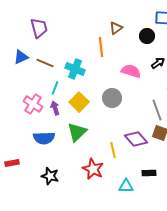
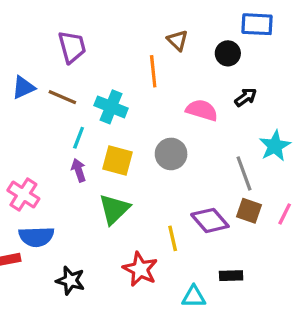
purple trapezoid: (39, 28) -> (72, 47), moved
brown triangle: (116, 28) -> (178, 40), turned -40
yellow square: (79, 102) -> (117, 160), turned -30
pink cross: (33, 104) -> (23, 195), moved
blue semicircle: (44, 138) -> (36, 237), moved

